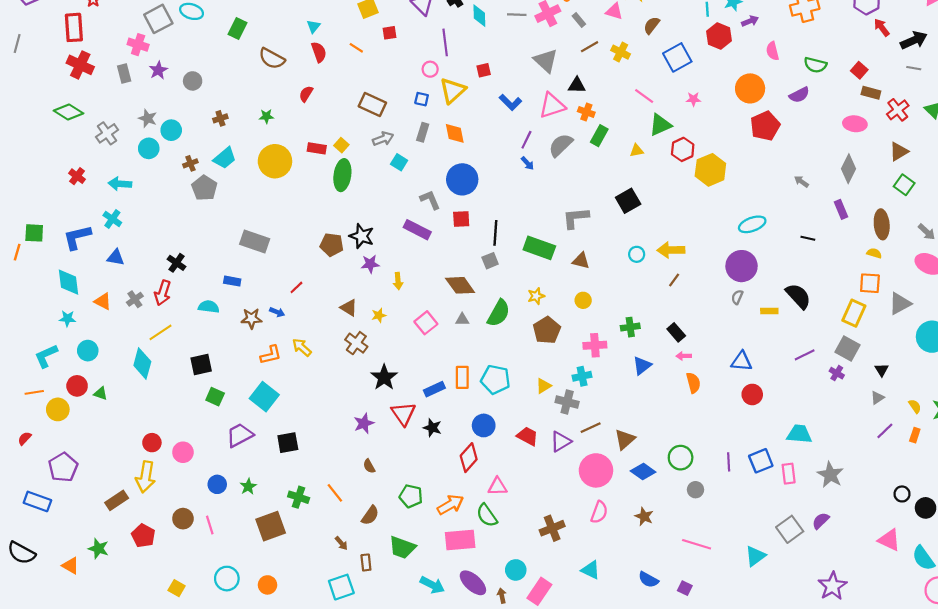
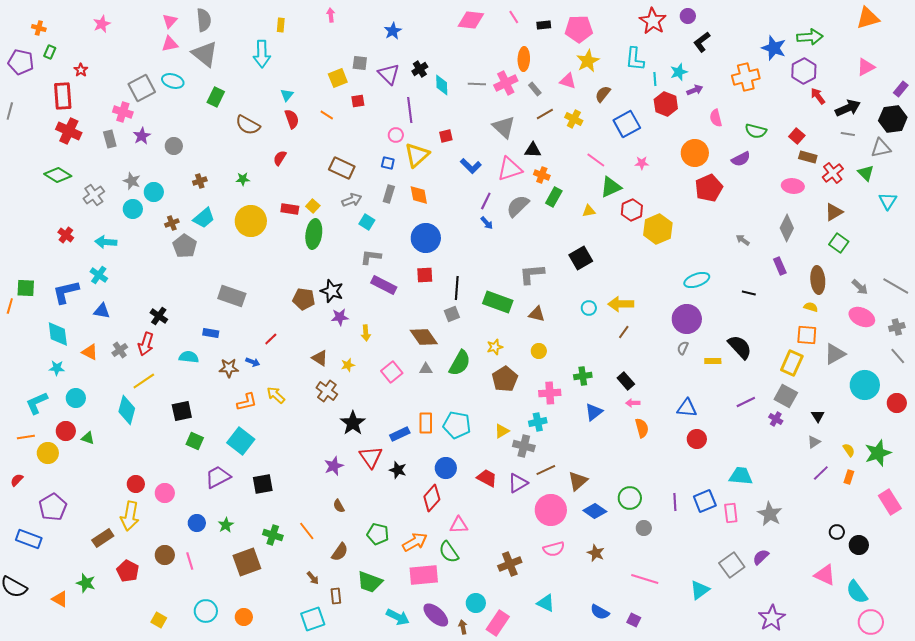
gray L-shape: (430, 200) -> (371, 257), moved, turned -60
pink semicircle: (599, 512) -> (554, 549), turned 55

